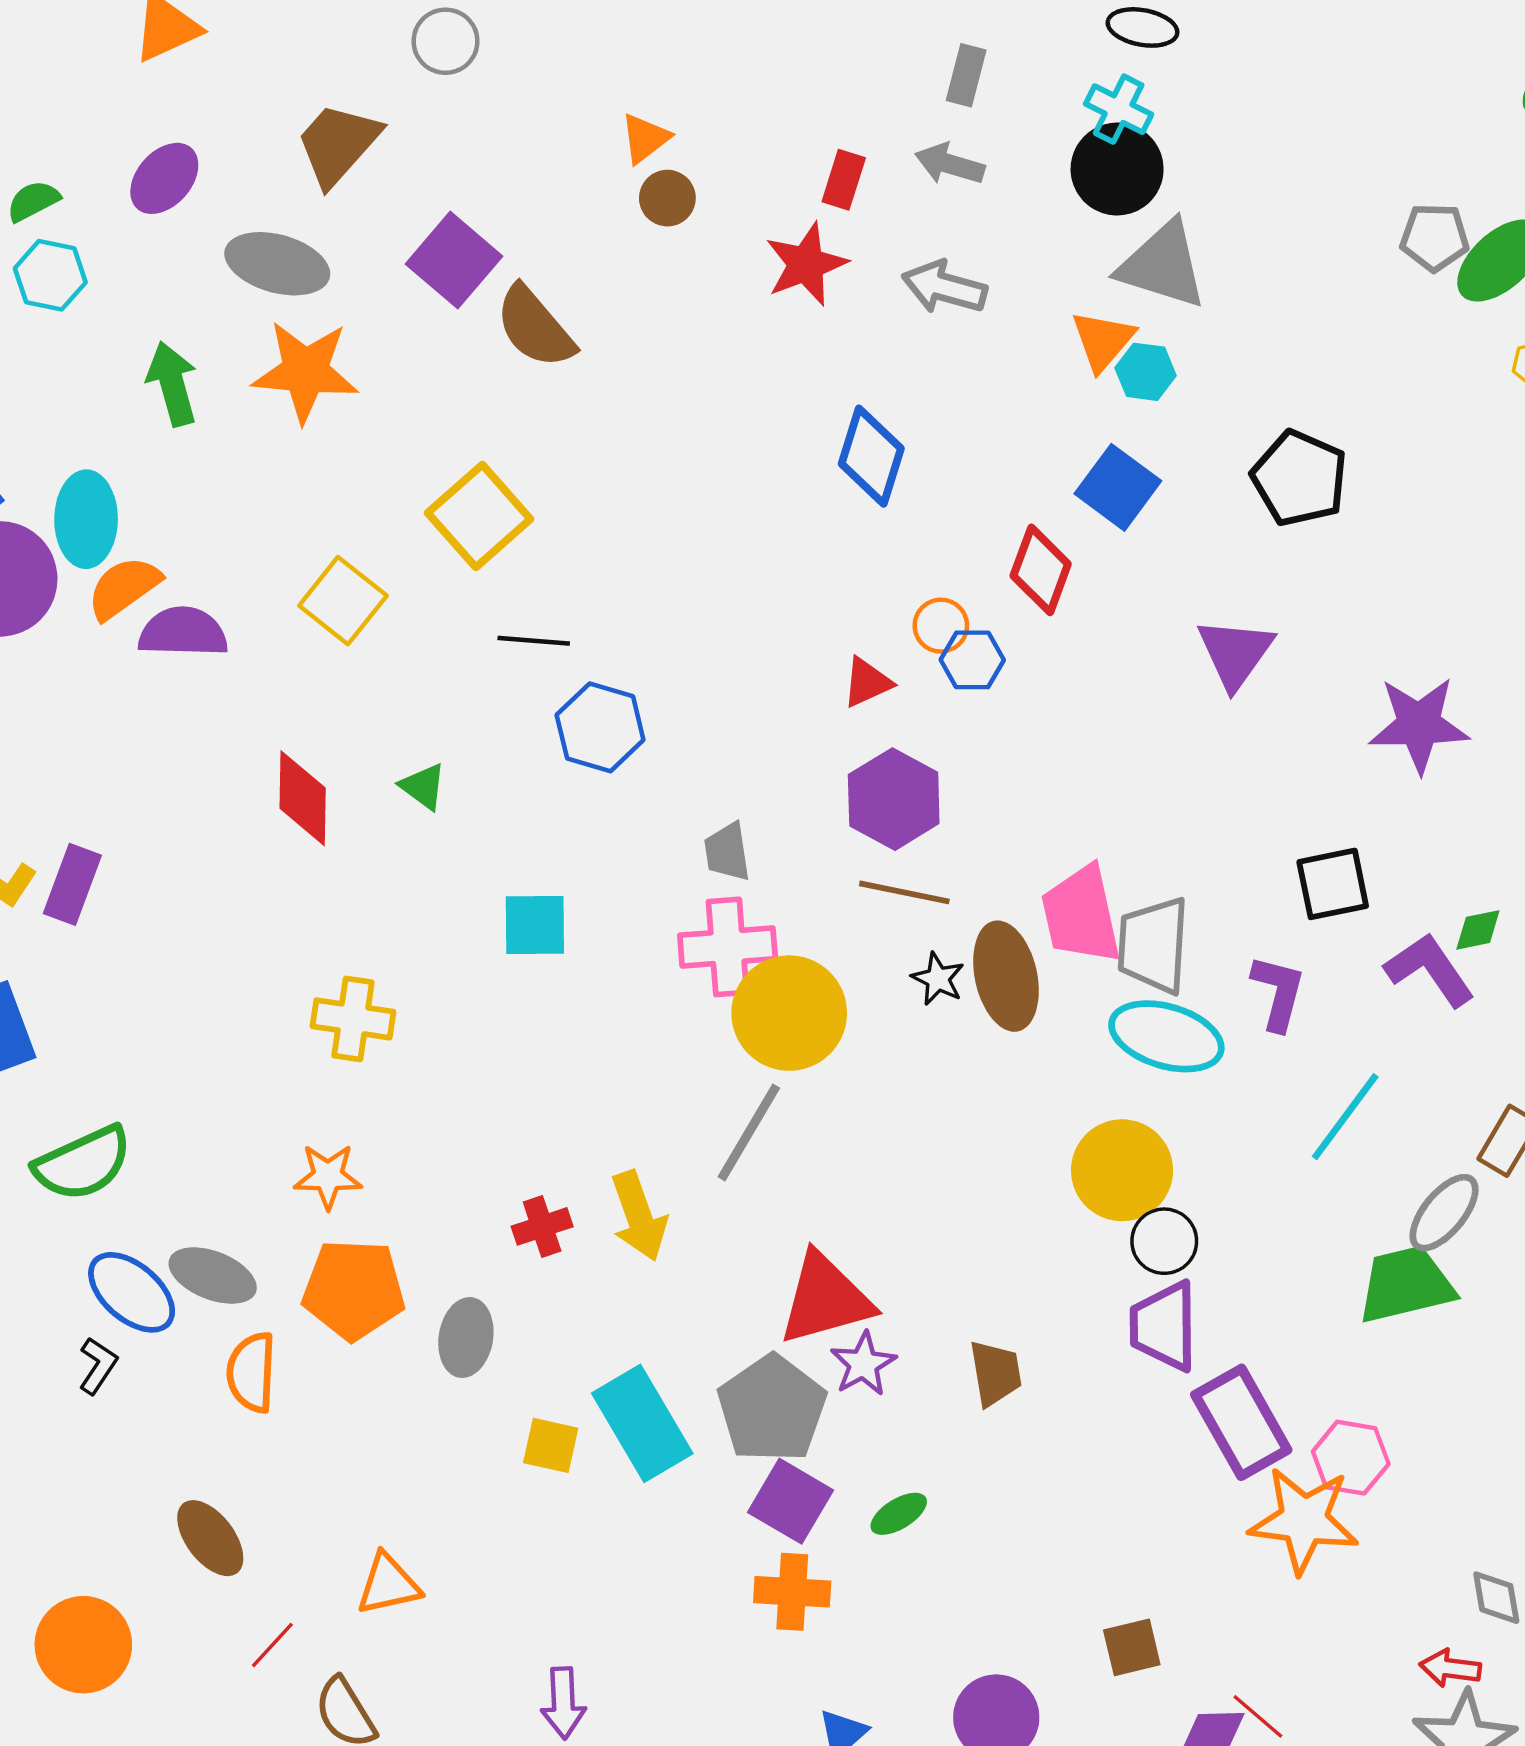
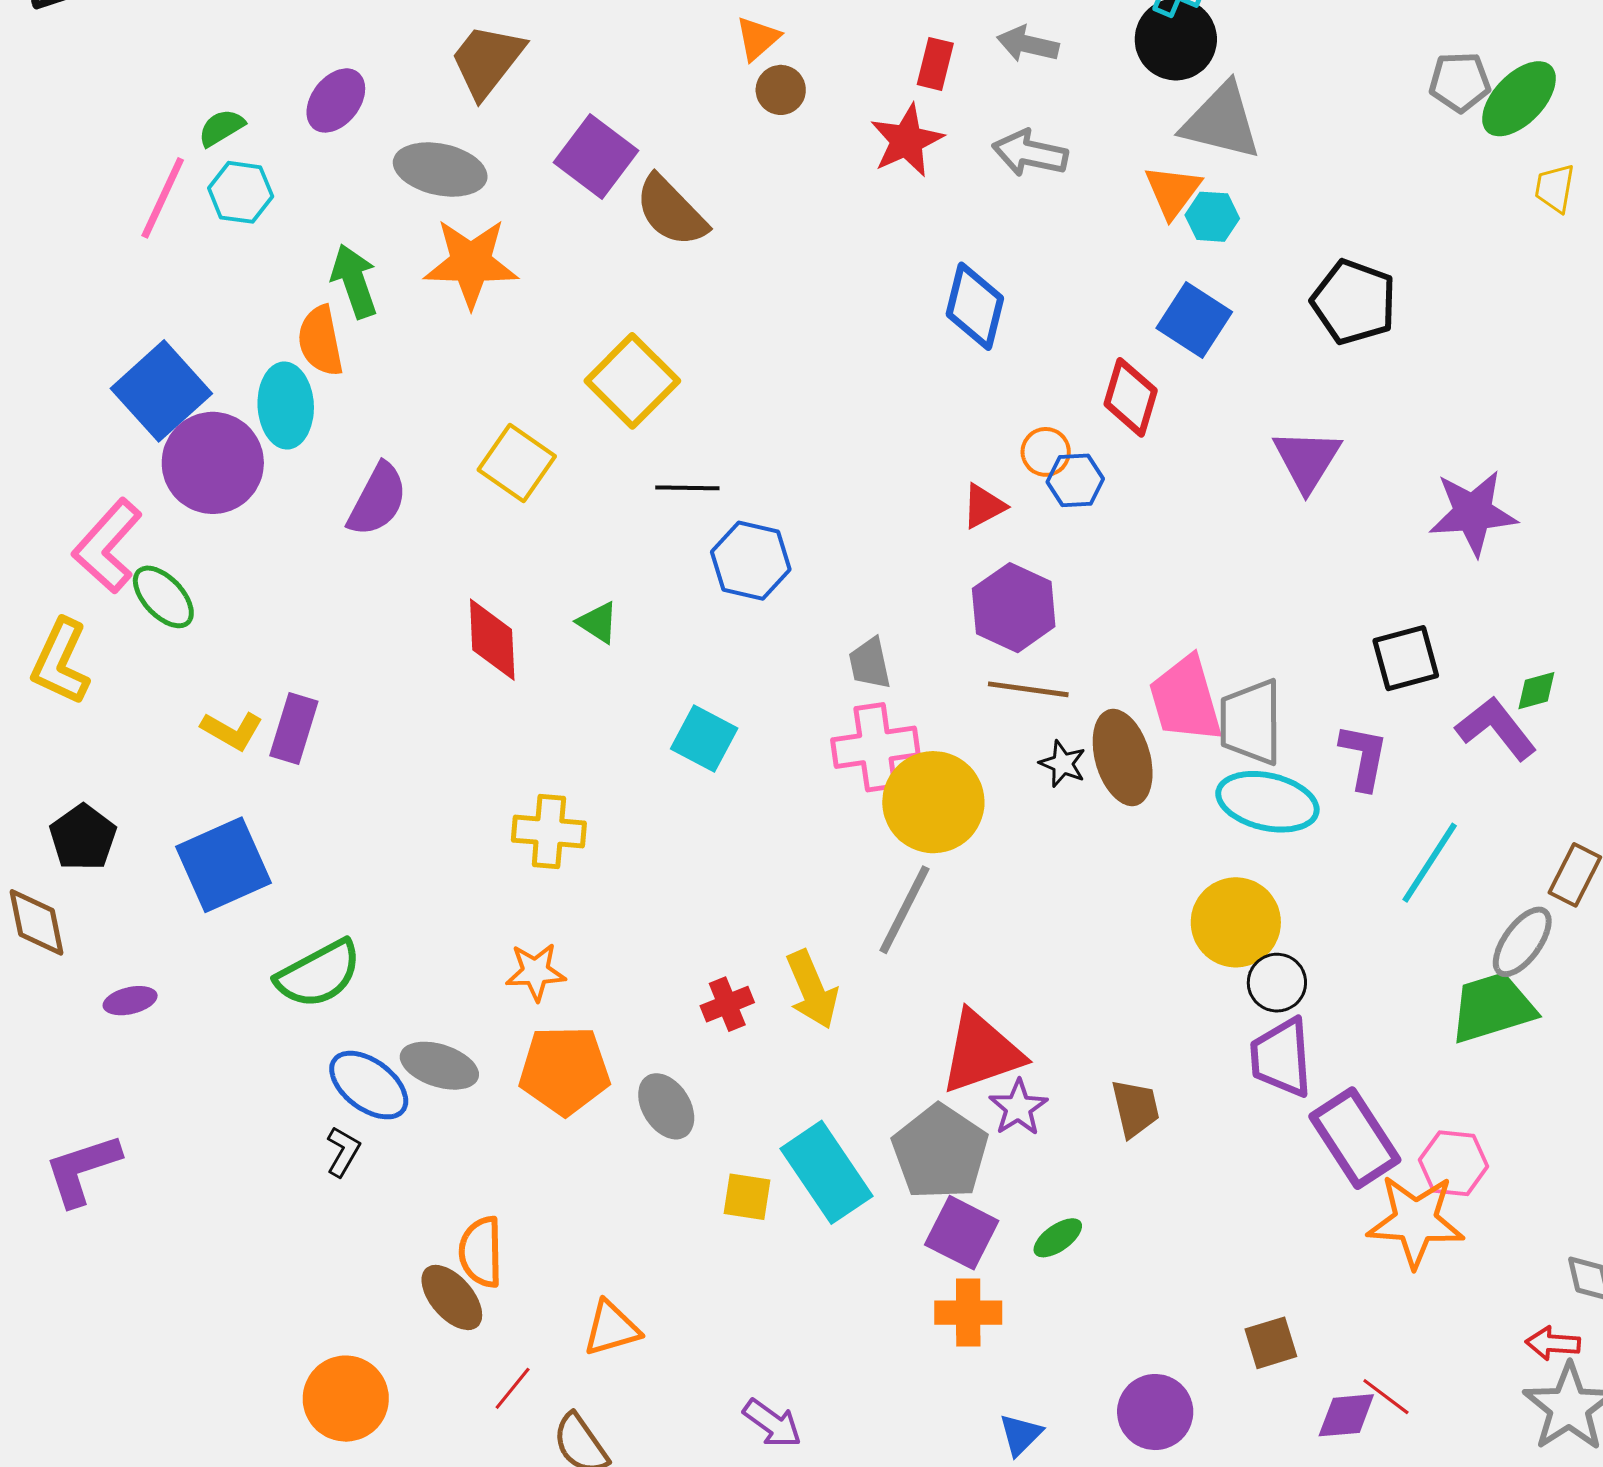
orange semicircle: (124, 588) -> (320, 341), moved, turned -62
purple semicircle: (183, 632) -> (378, 500), turned 120
cyan square: (535, 925) -> (704, 739), turned 32
gray ellipse: (466, 1338) -> (666, 1106), turned -38
orange semicircle: (251, 1372) -> (481, 1252), moved
purple arrow: (563, 1703) -> (772, 1423), turned -48

